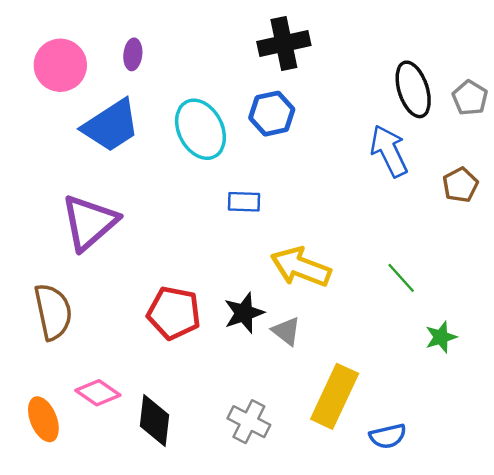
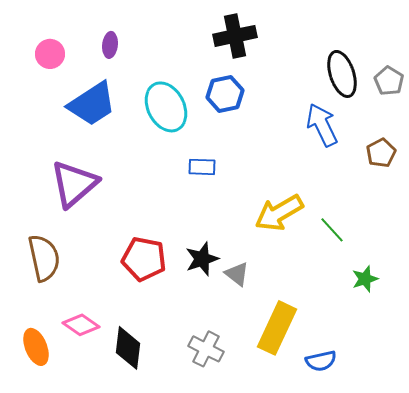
pink circle: (60, 65) -> (50, 54), size x0.7
yellow arrow: (301, 267) -> (279, 213), moved, turned -51

